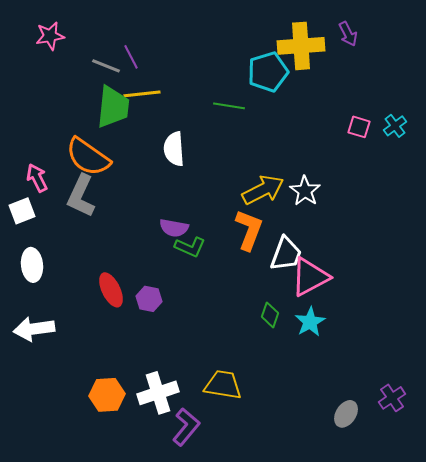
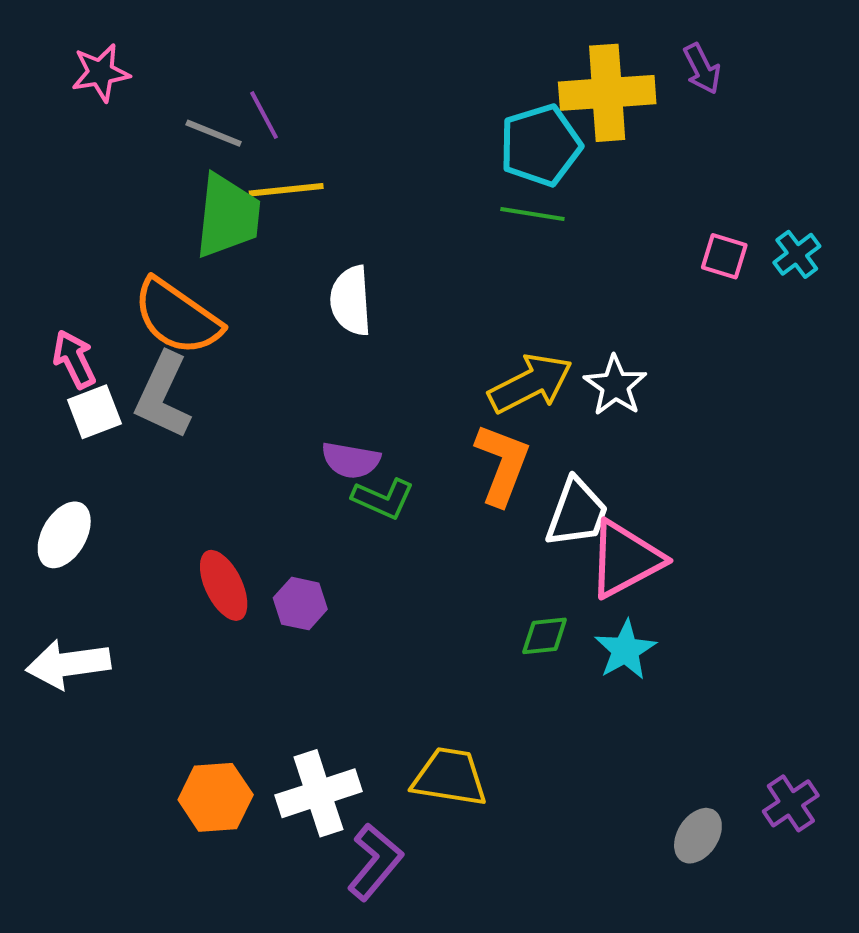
green line: (229, 106) -> (532, 214), moved
white square: (22, 211) -> (94, 412), moved
white ellipse: (32, 265) -> (64, 535), turned 36
green diamond: (270, 315) -> (545, 636), turned 65

